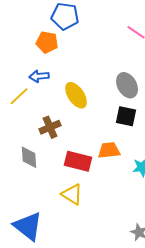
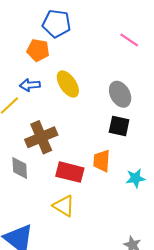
yellow ellipse: (76, 95) -> (68, 84), moved
brown cross: (50, 127) -> (41, 137), size x1.4
orange trapezoid: (109, 150) -> (102, 161), turned -80

